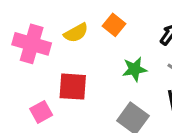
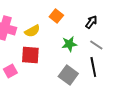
yellow semicircle: (76, 33) -> (32, 31), moved

